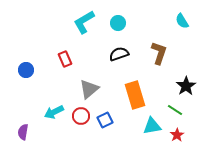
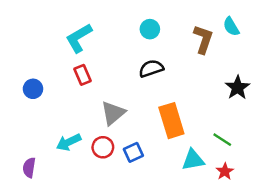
cyan L-shape: (84, 22) -> (79, 38), moved
brown L-shape: (159, 53) -> (203, 39), moved
black star: (186, 86) -> (238, 88), moved

